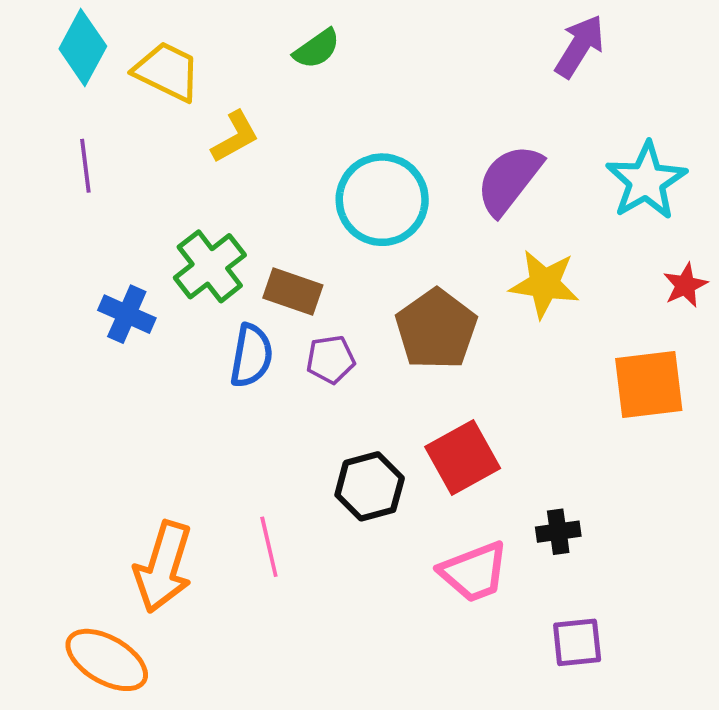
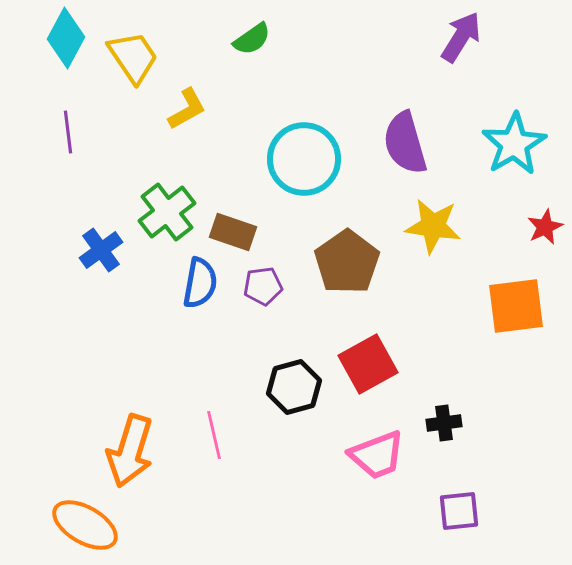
yellow trapezoid: (167, 71) -> (133, 57), turned 30
purple semicircle: (509, 180) -> (405, 143), turned -54
blue cross: (127, 314) -> (101, 250), turned 30

